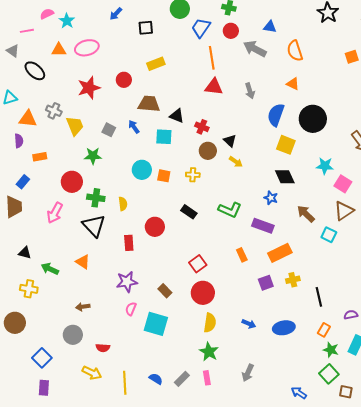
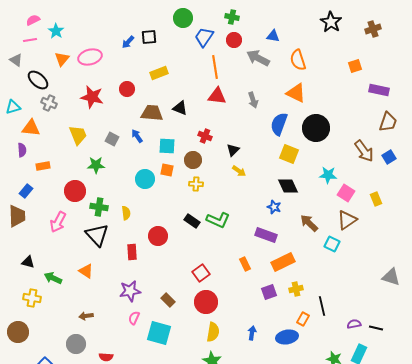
pink semicircle: (47, 14) -> (33, 20), moved
blue arrow: (116, 14) -> (128, 42), moved
cyan star: (67, 21) -> (56, 31), moved
orange triangle: (59, 50) -> (62, 59), turned -49
orange triangle: (293, 84) -> (296, 93), size x1.5
red star: (89, 88) -> (92, 97), turned 30
gray cross: (54, 111) -> (49, 103), moved
black triangle: (177, 116) -> (180, 108), moved
black triangle: (230, 141) -> (233, 150), turned 32
brown circle: (208, 151) -> (193, 160), moved
orange square: (164, 176) -> (167, 170), moved
green L-shape: (230, 210) -> (218, 220), moved
blue arrow: (249, 324) -> (252, 333), turned -104
orange rectangle: (324, 330) -> (303, 319), moved

